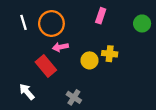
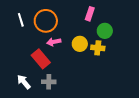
green circle: (142, 23) -> (105, 31), moved
yellow circle: (90, 60) -> (80, 44), moved
gray cross: (74, 97) -> (49, 82), moved, turned -32

